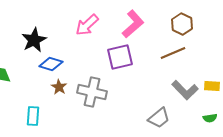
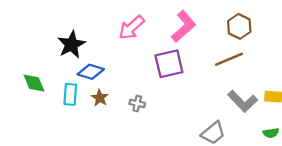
gray cross: (92, 92) -> (137, 103), size x0.5
cyan rectangle: (33, 116) -> (70, 94), moved

